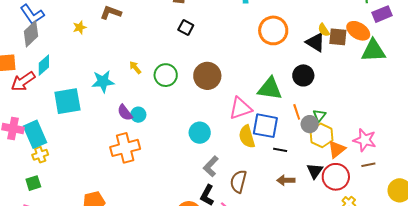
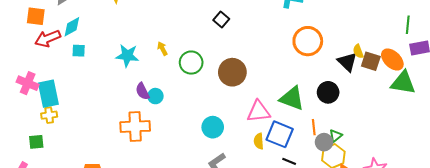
cyan square: (67, 101) -> (79, 51), moved, size x0.5
yellow semicircle: (247, 137) -> (259, 141), size x0.7

